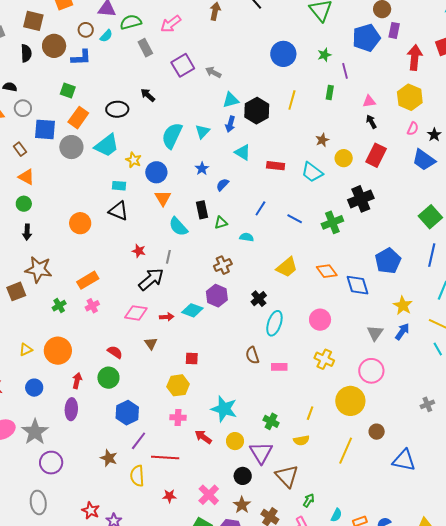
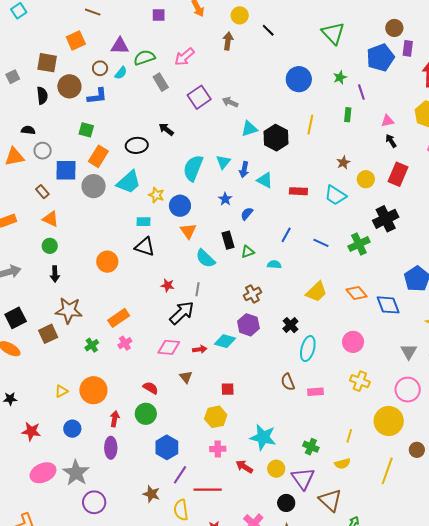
blue arrow: (230, 124) -> (244, 170), moved

